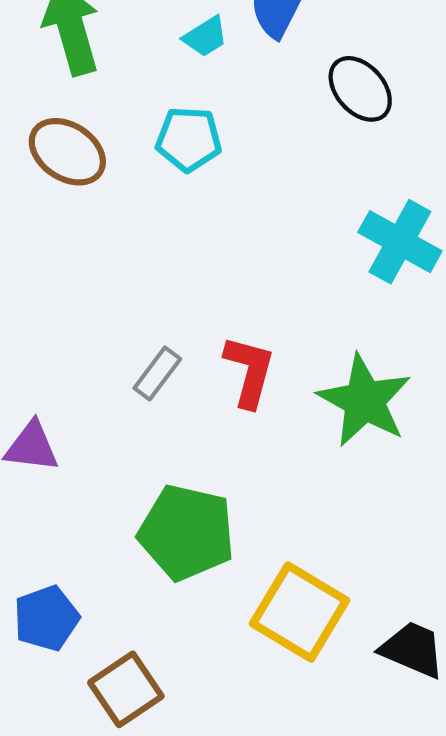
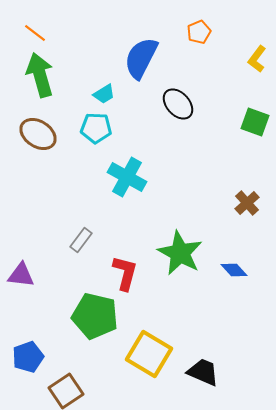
cyan trapezoid: (205, 37) -> (104, 94), moved
cyan cross: (400, 242) -> (127, 177), moved
red L-shape: (249, 371) -> (125, 273), moved

